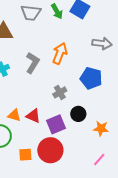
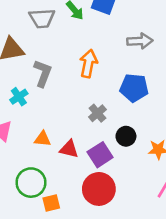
gray L-shape: (33, 63) -> (43, 73), moved
orange triangle: (14, 115) -> (42, 139), moved
orange square: (25, 155) -> (51, 203), moved

